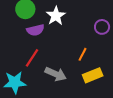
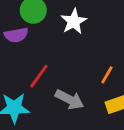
purple semicircle: (35, 30) -> (16, 35), moved

